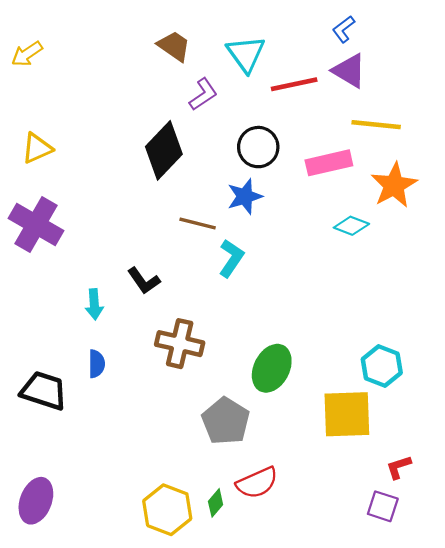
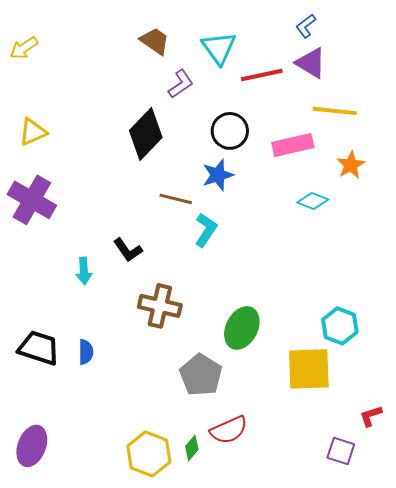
orange star: (394, 185) -> (351, 165), size x0.7
blue semicircle: (97, 364) -> (86, 352), moved
red L-shape: (399, 467) -> (371, 416), moved

